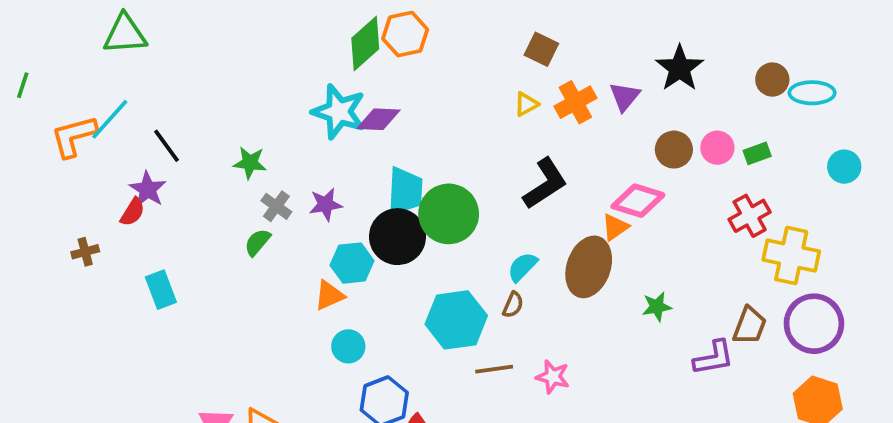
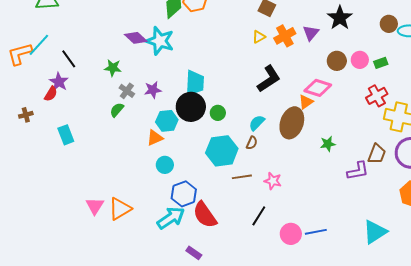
purple diamond: (379, 119) -> (136, 38), moved, turned 40
green circle: (449, 214) -> (218, 113), moved, size x0.5

